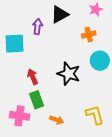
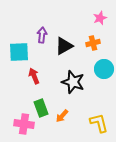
black triangle: (60, 14) -> (64, 46), moved
red arrow: (33, 77) -> (34, 76), moved
orange arrow: (57, 120) -> (62, 116), moved, turned 112

